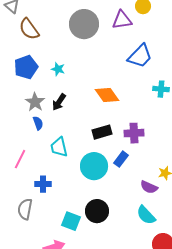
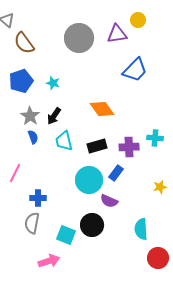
cyan cross: (161, 89) -> (155, 138), moved
cyan trapezoid: (59, 147) -> (64, 141), moved
purple semicircle: (149, 187) -> (109, 201), moved
gray semicircle: (25, 209) -> (32, 223), moved
cyan semicircle: (146, 215) -> (141, 229), turned 40

